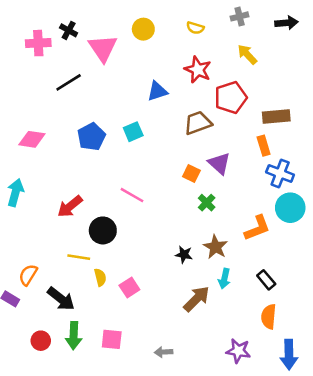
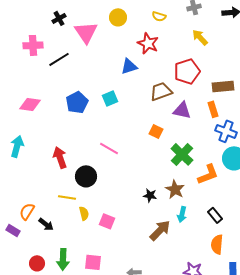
black cross: (69, 30) -> (59, 18), turned 32
pink cross: (38, 43) -> (33, 45), moved
red star: (198, 70) -> (148, 43), moved
purple triangle: (219, 163) -> (182, 110), moved, turned -30
green cross: (207, 203) -> (182, 154), moved, size x1.6
red arrow: (70, 206) -> (60, 157), turned 110
pink square: (129, 287) -> (107, 221), turned -35
black arrow: (61, 299) -> (46, 224), moved, size x0.7

